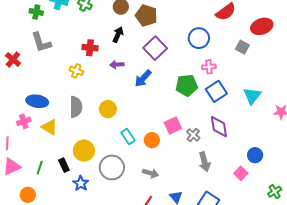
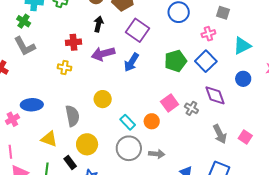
green cross: (36, 12) -> (24, 21), moved, turned 32
purple arrow: (117, 65) -> (103, 54), size x1.6
pink cross: (209, 67) -> (208, 34), moved
cyan triangle: (252, 96) -> (242, 46), moved, turned 36
gray semicircle: (76, 107) -> (72, 116), moved
pink cross: (24, 121) -> (12, 119), moved
yellow triangle: (49, 127) -> (49, 139), moved
blue circle: (255, 155) -> (243, 79), moved
gray arrow: (204, 162) -> (220, 134), moved
gray circle: (112, 167) -> (129, 148), moved

